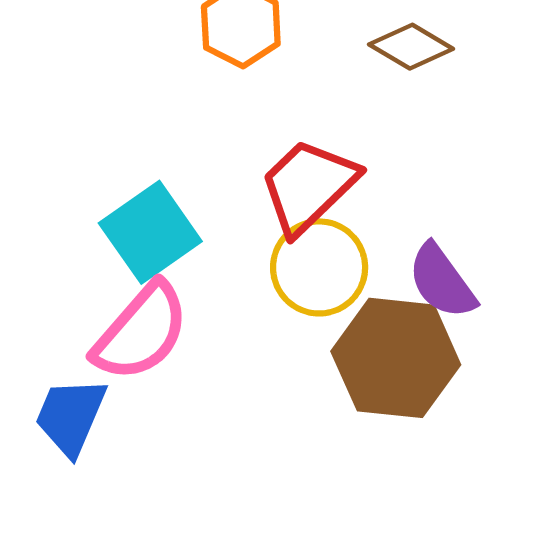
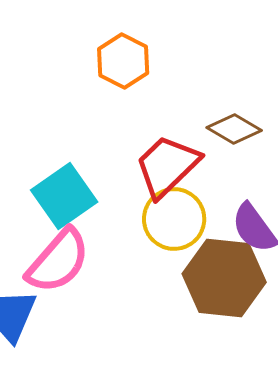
brown diamond: (411, 47) -> (234, 129), moved

